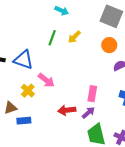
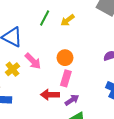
orange circle: (109, 45) -> (65, 58), moved
pink rectangle: (92, 94) -> (66, 78), moved

